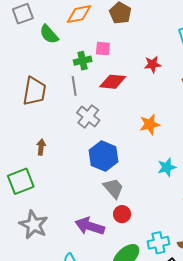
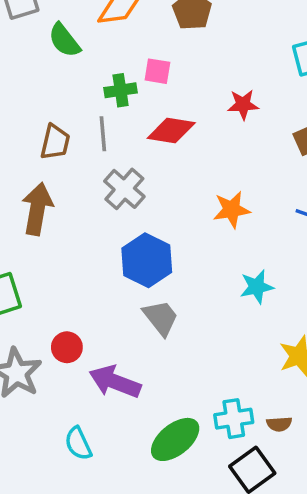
brown trapezoid: (34, 91) -> (55, 142), moved, size x0.7
brown arrow: (41, 147) -> (37, 209), moved, size x1.8
red circle: (122, 214) -> (67, 347), moved

